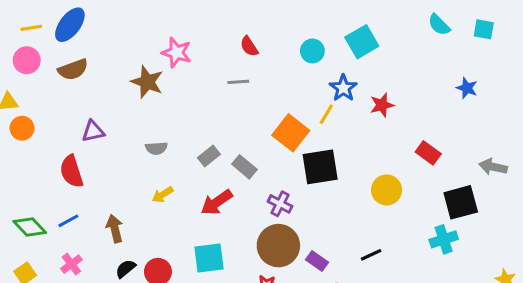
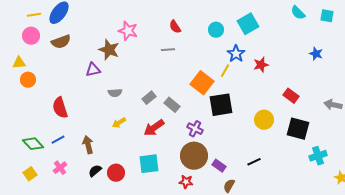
purple triangle: (93, 131) -> (93, 70), moved
black square: (461, 202) -> (298, 129), moved, turned 30
cyan cross: (444, 239) -> (318, 156), moved

